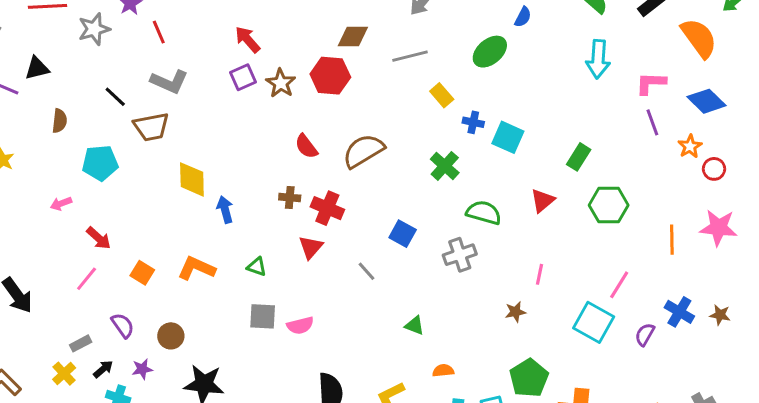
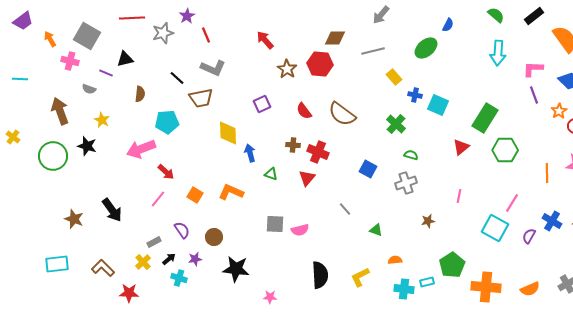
purple square: (243, 77) -> (262, 104), moved
brown semicircle: (363, 151) -> (342, 114), turned -112
green rectangle: (579, 157) -> (485, 118), size x1.6
pink arrow: (61, 204) -> (141, 149), size x2.0
green semicircle: (484, 213) -> (411, 155), moved, size x0.6
green triangle: (257, 267) -> (271, 174), moved
gray line: (366, 271) -> (345, 209), moved
brown star: (515, 312) -> (428, 221), moved

